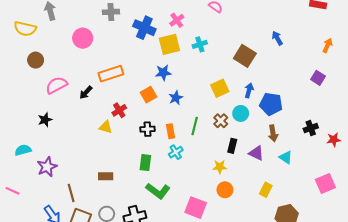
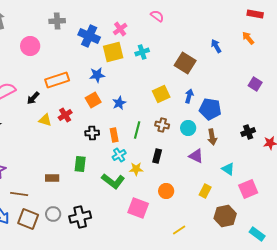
orange arrow: (327, 45) -> (248, 38), moved, turned -64
blue star: (163, 73) -> (97, 75), moved
cyan circle: (241, 113) -> (188, 128), moved
brown cross: (221, 121) -> (162, 125), turned -32
yellow triangle: (106, 127) -> (45, 120), moved
black rectangle: (232, 146) -> (157, 156), moved
cyan triangle: (286, 157) -> (228, 169), moved
green rectangle: (145, 163) -> (80, 164), moved
yellow star: (220, 167) -> (136, 169), moved
pink square: (325, 184) -> (248, 189), moved
green L-shape: (158, 191) -> (113, 181), moved
brown line: (71, 193) -> (19, 194), turned -66

